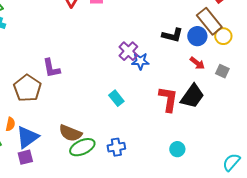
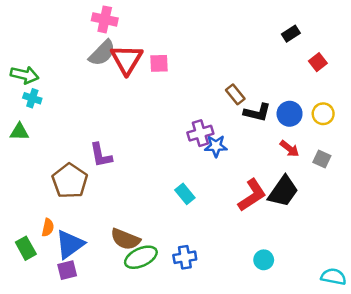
brown rectangle: (209, 21) -> (235, 94), moved, size x0.6
purple cross: (128, 51) -> (200, 133), turned 30
red L-shape: (168, 99) -> (252, 195), turned 48
cyan semicircle: (231, 162) -> (333, 277), turned 60

